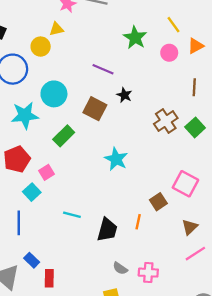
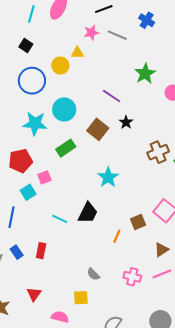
black trapezoid: (107, 230) -> (88, 213), moved
pink cross: (148, 273) -> (132, 277), moved
red rectangle: (49, 278) -> (41, 251), moved

